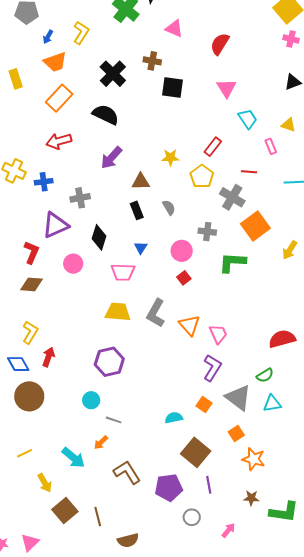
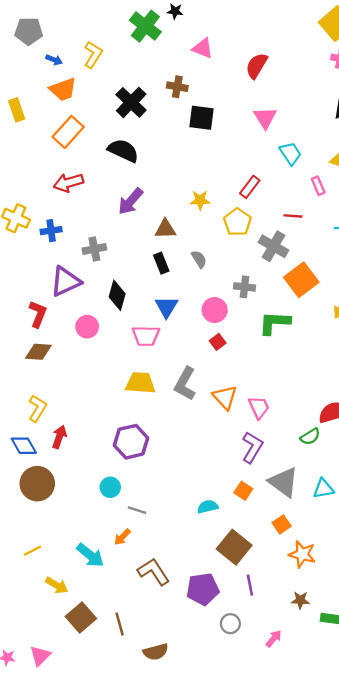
blue arrow: (48, 37) -> (54, 60), turned -96
blue triangle: (141, 248) -> (166, 307), size x1.5
green semicircle: (265, 375) -> (310, 437), moved
yellow arrow: (45, 483) -> (57, 585), turned -30

